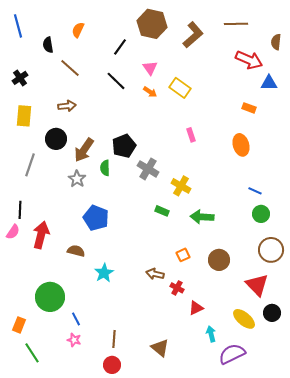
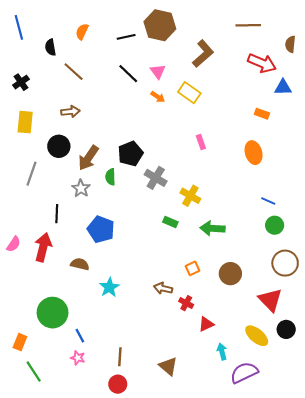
brown L-shape: (193, 35) -> (203, 54), moved
black line: (120, 47) -> (126, 37), moved, turned 42
black line: (116, 81) -> (128, 74), moved
black line: (20, 210) -> (57, 214), moved

